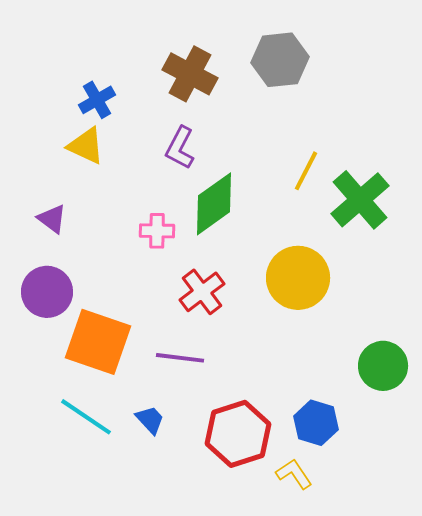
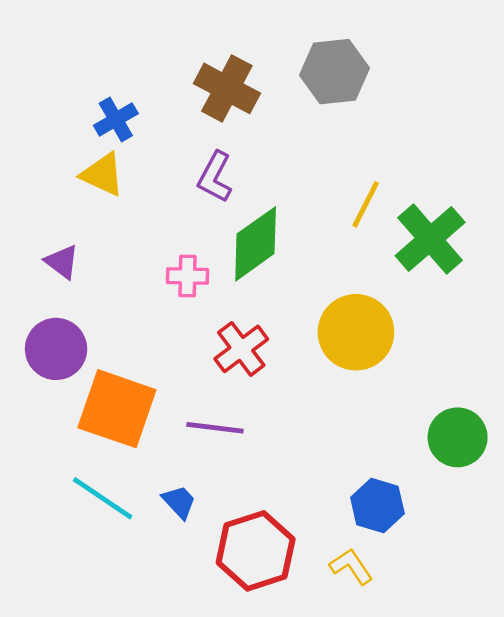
red hexagon: (238, 434) -> (256, 551), moved

